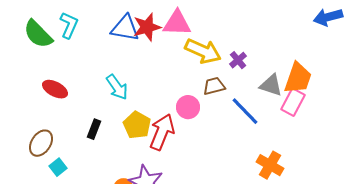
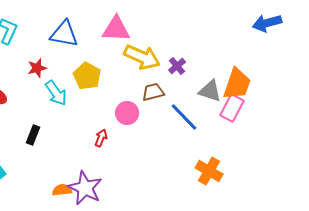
red star: (147, 27) -> (37, 68), moved, size x0.7
yellow pentagon: (137, 125) -> (87, 76), moved
red arrow: (162, 132) -> (101, 138), size x0.5

